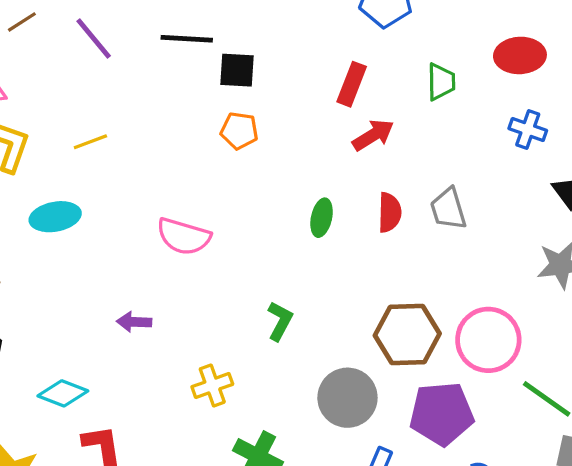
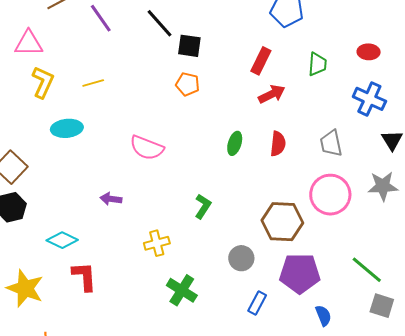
black line: (187, 39) -> (159, 23), turned 40
red ellipse: (520, 55) -> (369, 52), size x0.7
blue cross: (528, 129) -> (369, 99), size x1.4
gray trapezoid: (448, 209) -> (331, 143), moved
pink circle: (488, 340) -> (330, 195), moved
gray circle: (347, 398) -> (241, 258), size x0.7

